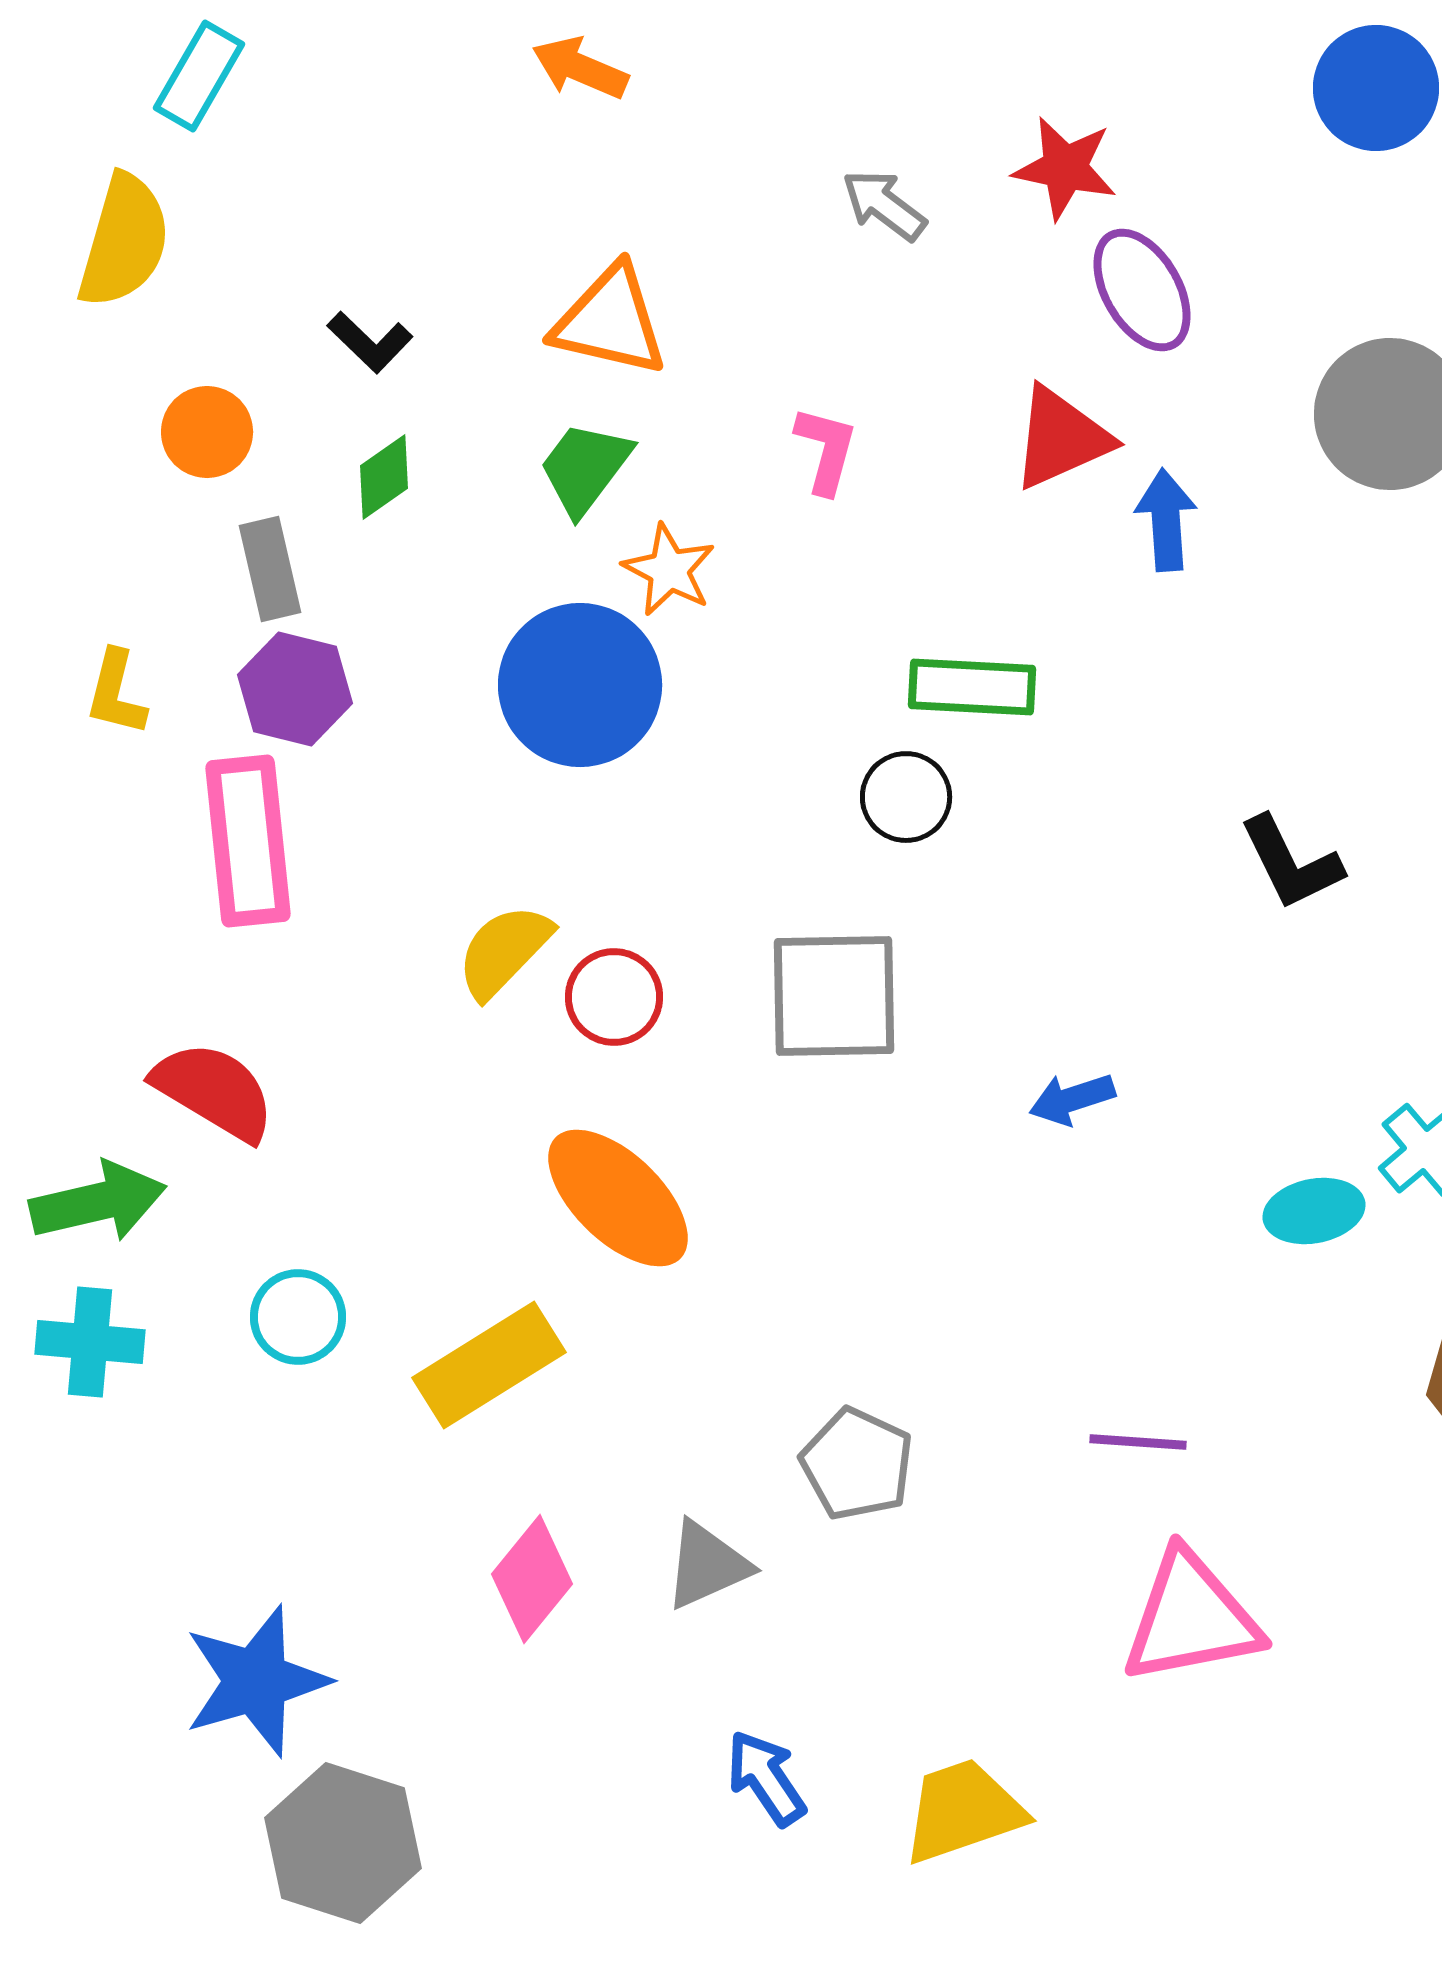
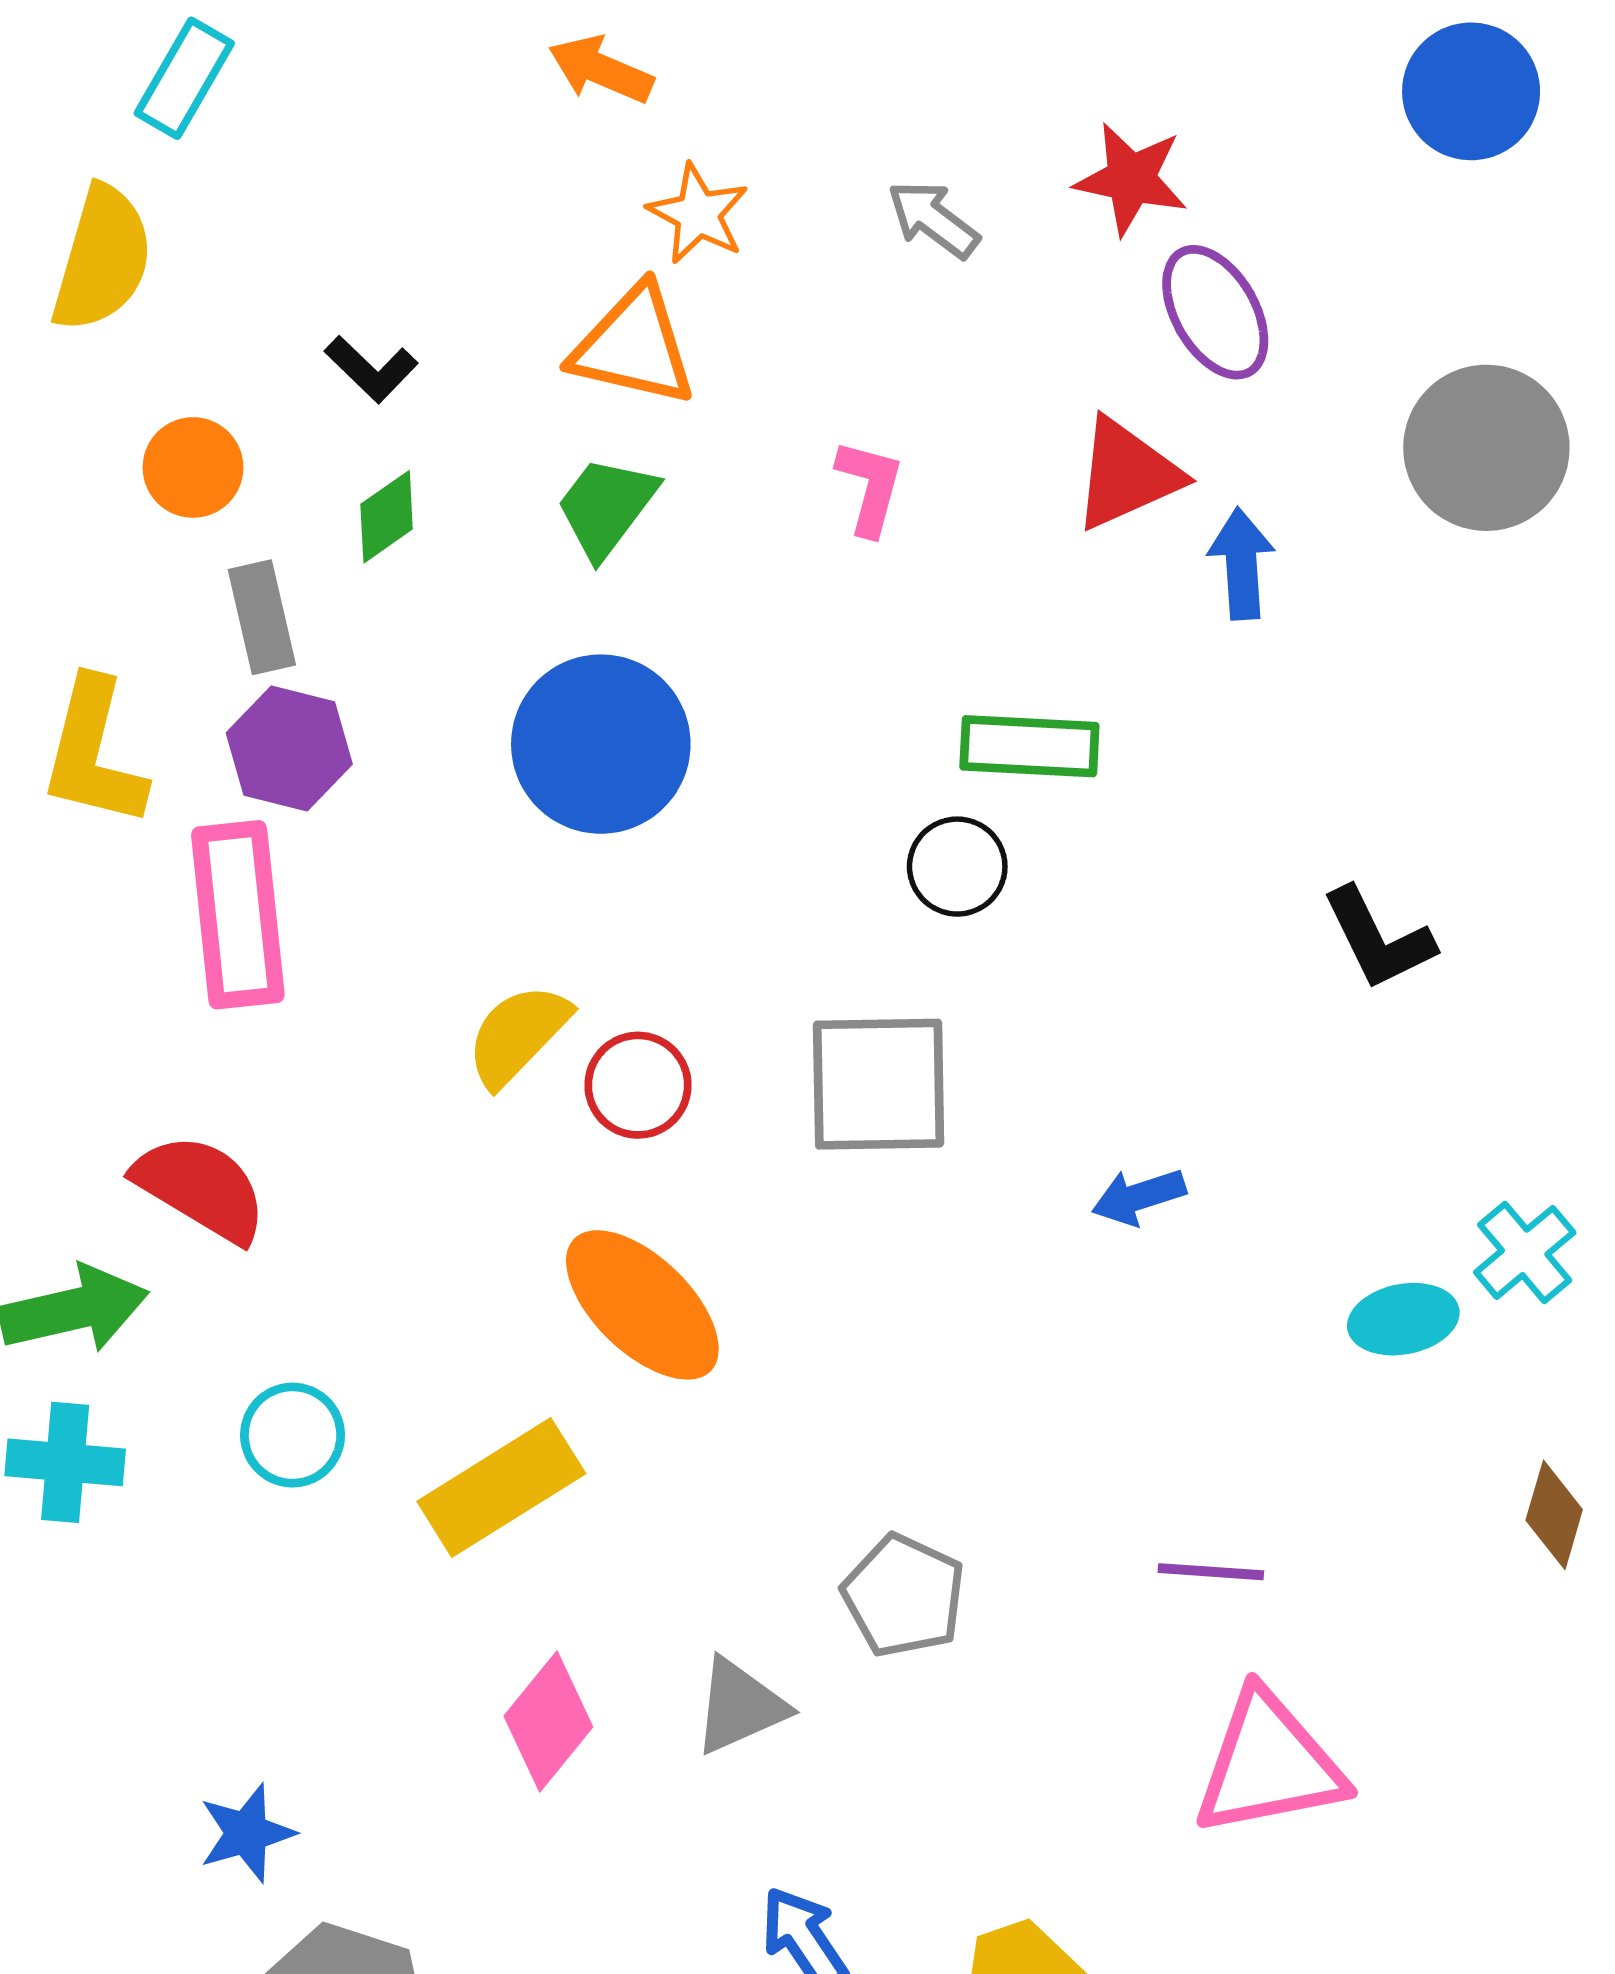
orange star: (669, 570) -> (698, 214), moved
yellow L-shape: (116, 693) -> (94, 753), size x1.6
blue star: (256, 1681) -> (247, 1833), size x0.6

